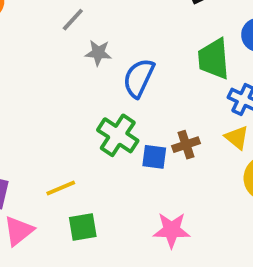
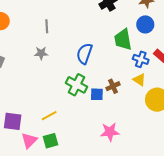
gray line: (73, 20) -> (47, 26), turned -40
gray star: (98, 53) -> (41, 53), moved
green square: (83, 227) -> (50, 141), moved

